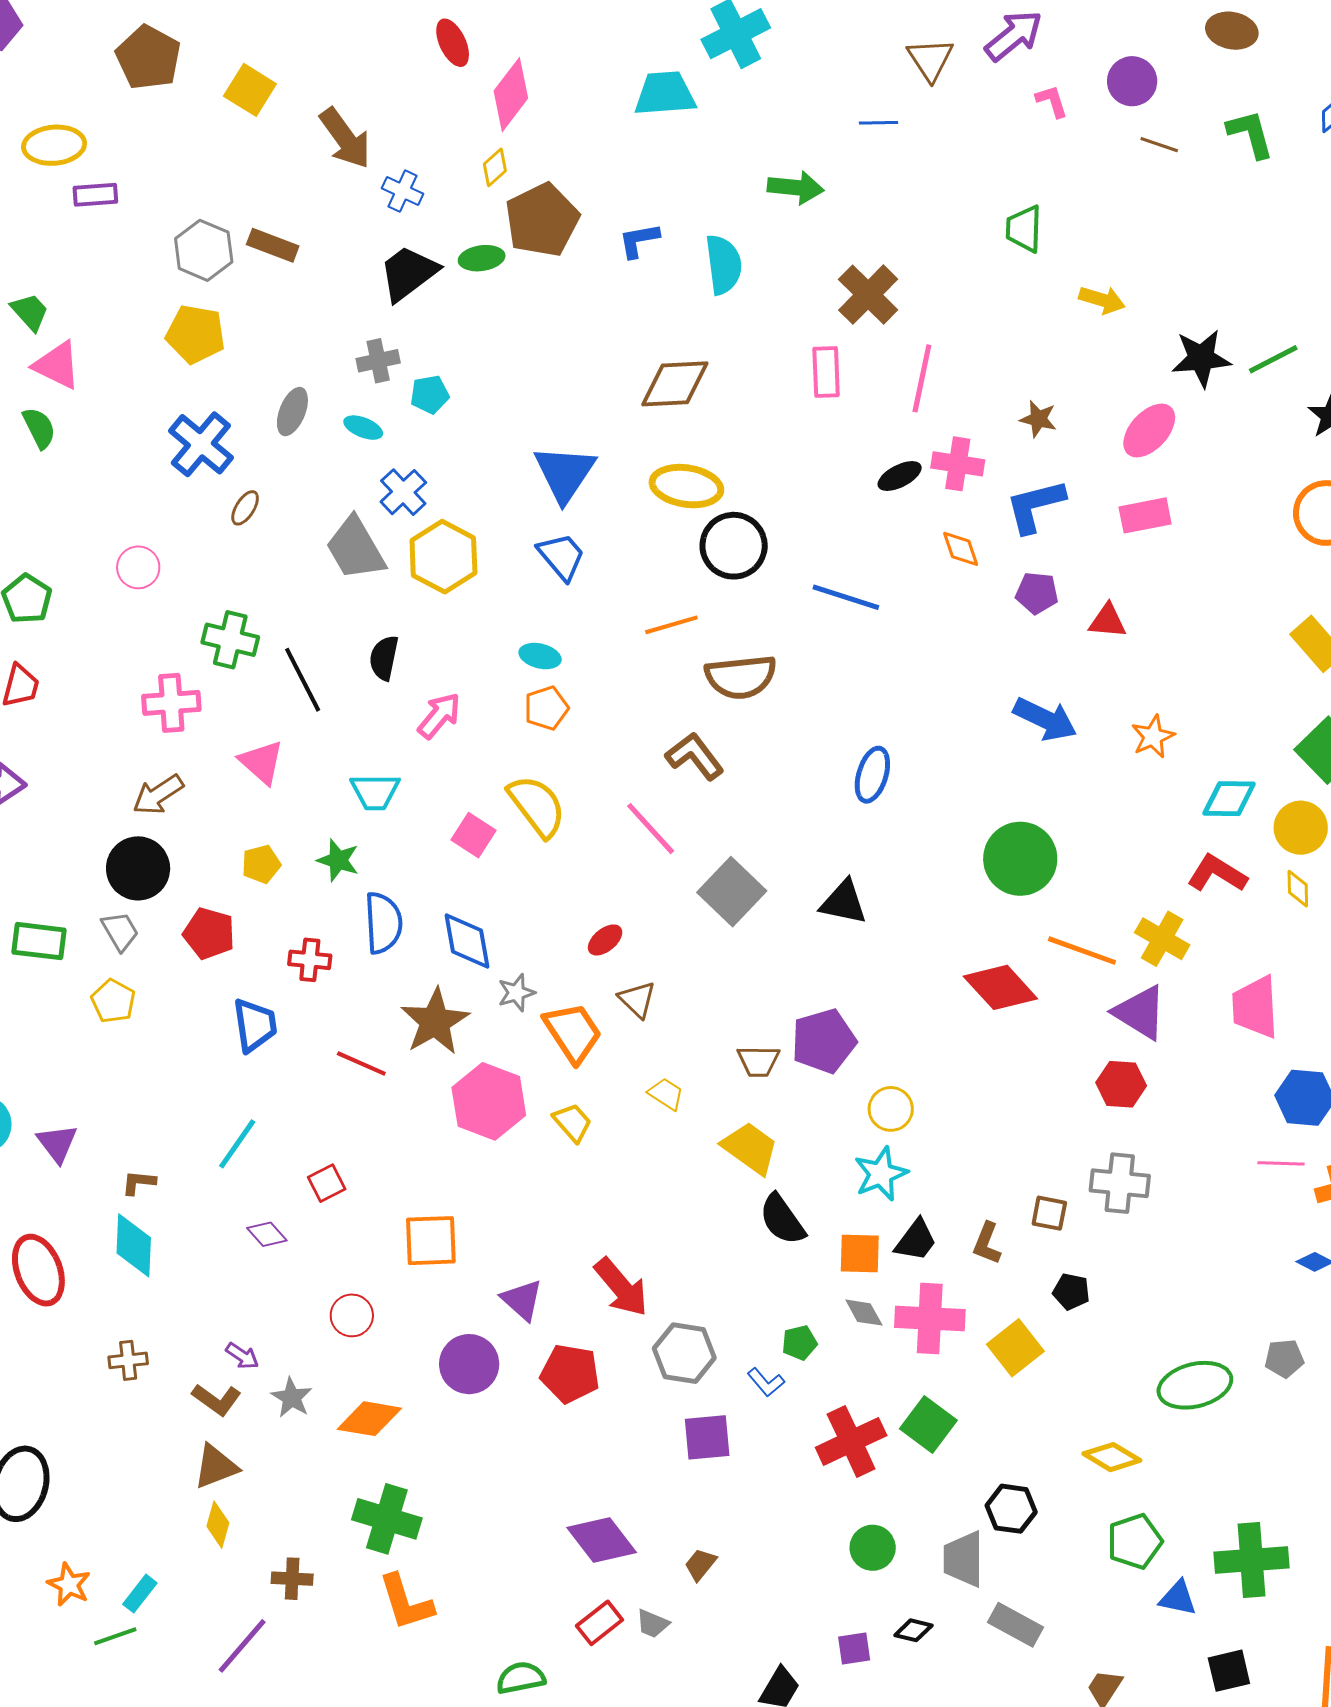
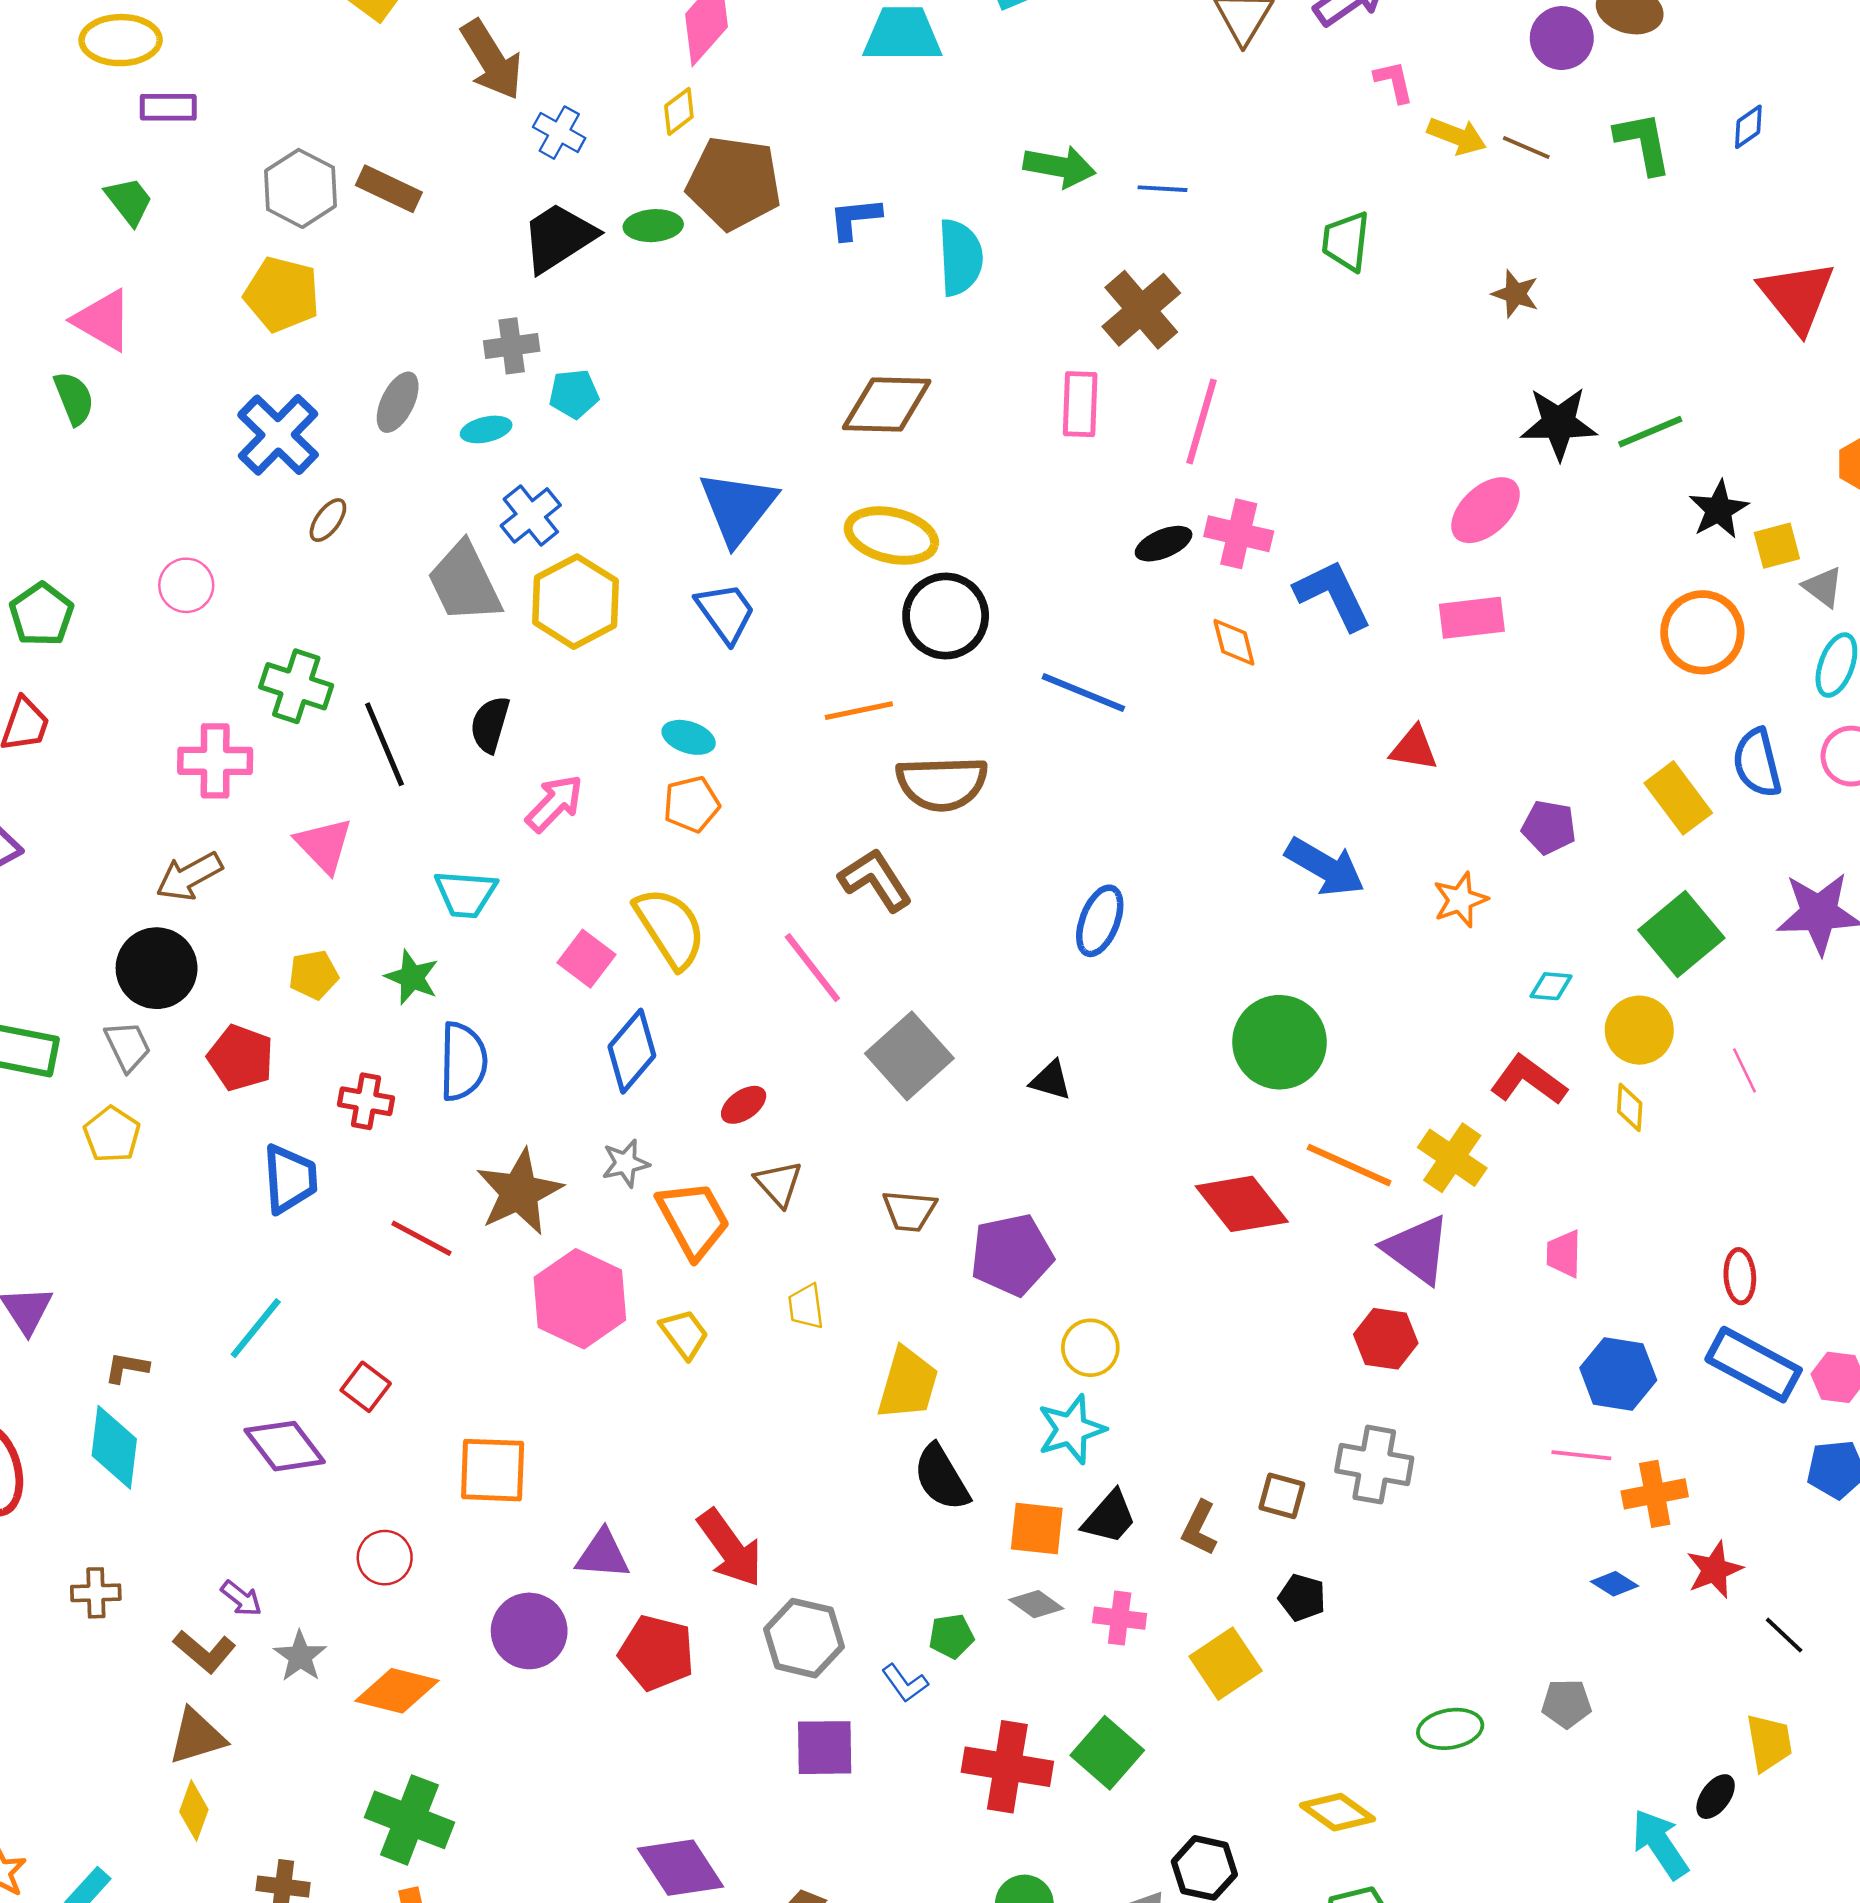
purple circle: (1132, 81) -> (1562, 38), moved
blue line: (879, 123) -> (1163, 189), moved
brown pentagon: (542, 220) -> (734, 183), turned 30
yellow arrow: (1102, 300) -> (1457, 136), moved
green trapezoid: (30, 312) -> (129, 201), moved
brown star: (1038, 419) -> (1515, 294), moved
cyan ellipse: (363, 428) -> (486, 429), turned -39
blue L-shape: (1035, 506) -> (1333, 595), turned 74
purple pentagon: (1037, 593) -> (1549, 827), moved
cyan diamond: (1229, 799) -> (1551, 986), size x0.6
black triangle: (844, 902) -> (1051, 1080), size x0.7
blue diamond: (467, 941) -> (632, 1051), moved, turned 46
pink trapezoid: (1255, 1007) -> (1564, 1254), size x0.6
brown trapezoid: (758, 1061) -> (909, 1211), moved
yellow trapezoid: (666, 1094) -> (806, 1306), turned -135
yellow trapezoid: (750, 1148) -> (908, 1384), turned 66
red square: (327, 1183) -> (366, 1387), turned -30
purple diamond: (267, 1234) -> (285, 1446), size x1.6
purple triangle: (522, 1300) -> (603, 1554), turned -42
gray diamond: (864, 1313) -> (1036, 1604), turned -30
pink cross: (930, 1319) -> (1120, 1618), size x0.6
green ellipse: (1195, 1385) -> (1450, 1729), size x0.7
red cross: (851, 1441) -> (1007, 1767), turned 30

